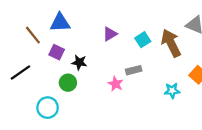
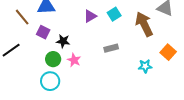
cyan square: (143, 40) -> (114, 14), moved
pink star: (116, 84) -> (74, 60), moved
cyan circle: (48, 108) -> (50, 81), moved

